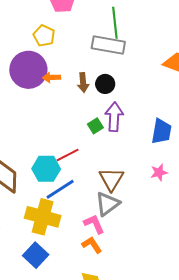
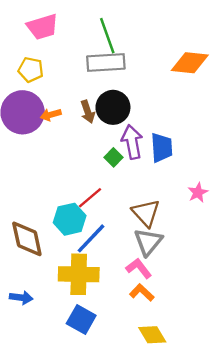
black circle: (105, 84) -> (113, 107), size x1.5
blue trapezoid: (161, 131) -> (162, 148), moved

